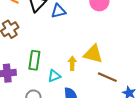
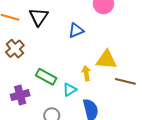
blue triangle: (58, 11) -> (76, 30), moved
green rectangle: (34, 60) -> (46, 77), turned -60

